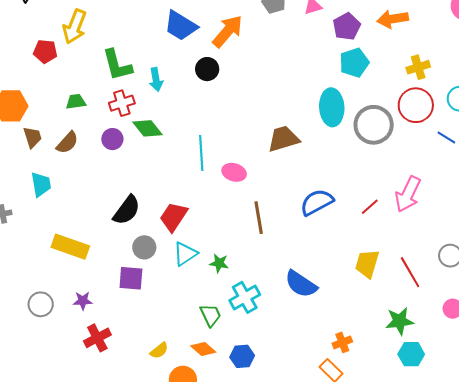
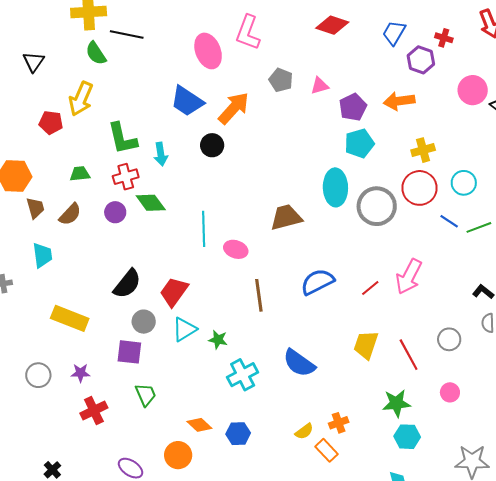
green trapezoid: (211, 315) -> (146, 395), moved
yellow semicircle: (159, 351) -> (304, 431), moved

